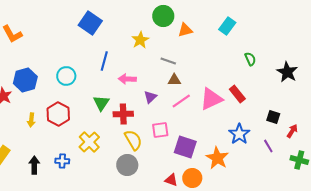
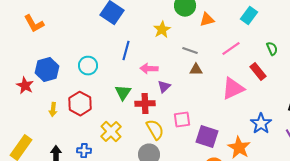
red rectangle: (237, 94) -> (258, 72), moved
purple triangle: (150, 97) -> (164, 87), moved
pink line: (181, 101) -> (231, 49), moved

